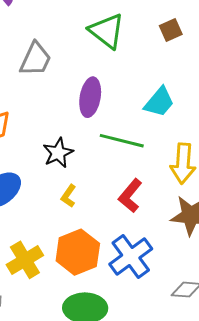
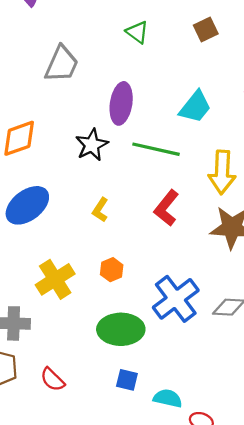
green triangle: (107, 31) -> (137, 32), size x0.6
black star: (58, 153) -> (92, 145), moved
orange hexagon: (78, 252) -> (112, 270), size x0.5
blue cross: (131, 256) -> (176, 299), moved

